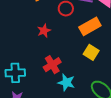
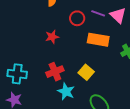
orange rectangle: (90, 26) -> (98, 40), turned 30
yellow square: (91, 52) -> (86, 72), moved

